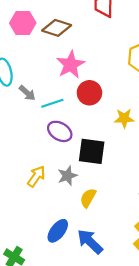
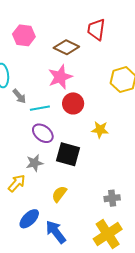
brown diamond: (57, 28) -> (66, 47), moved
yellow arrow: (36, 176) -> (17, 183), moved
gray star: (67, 176) -> (35, 163), moved

